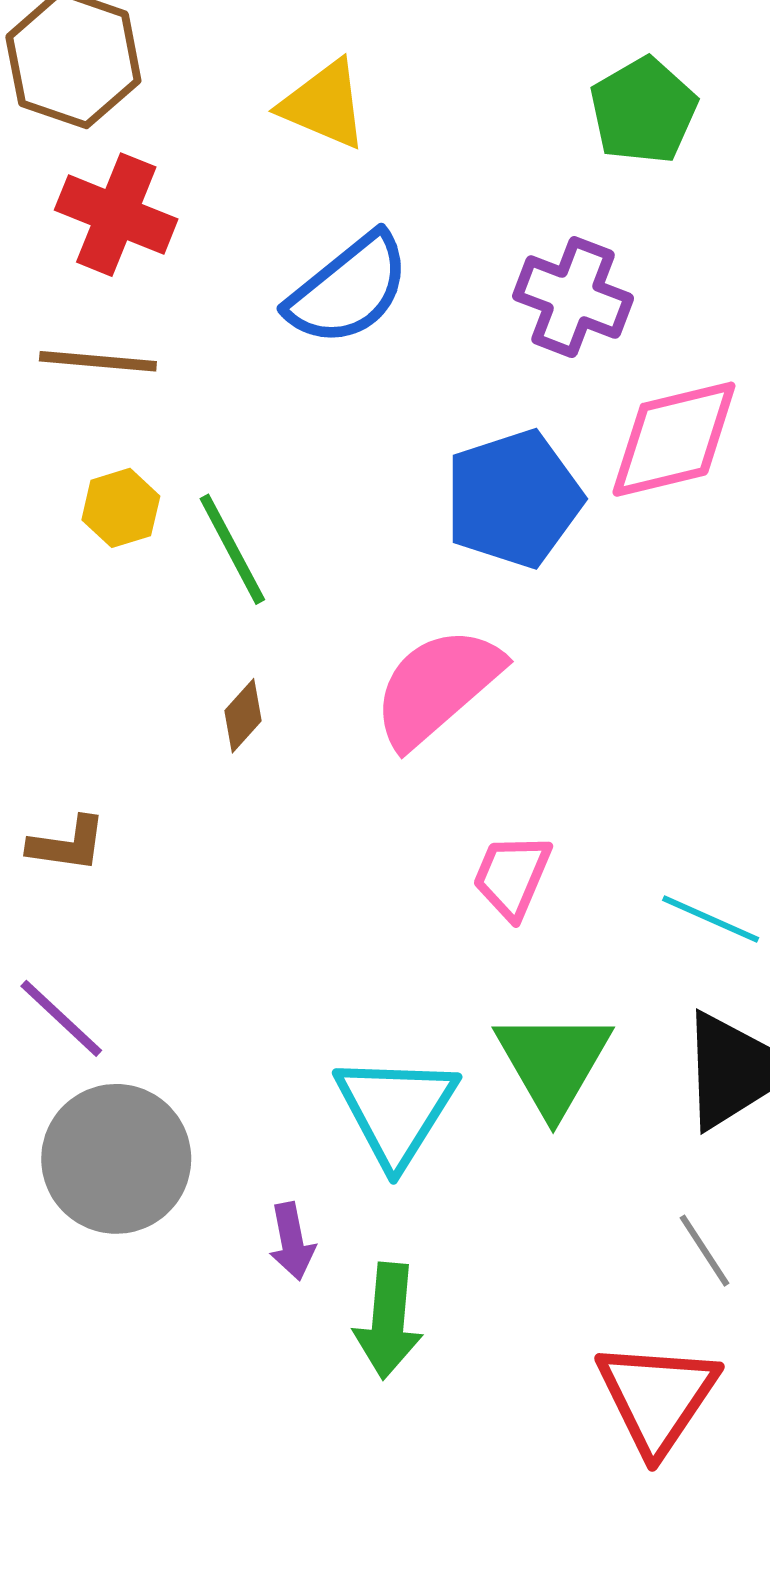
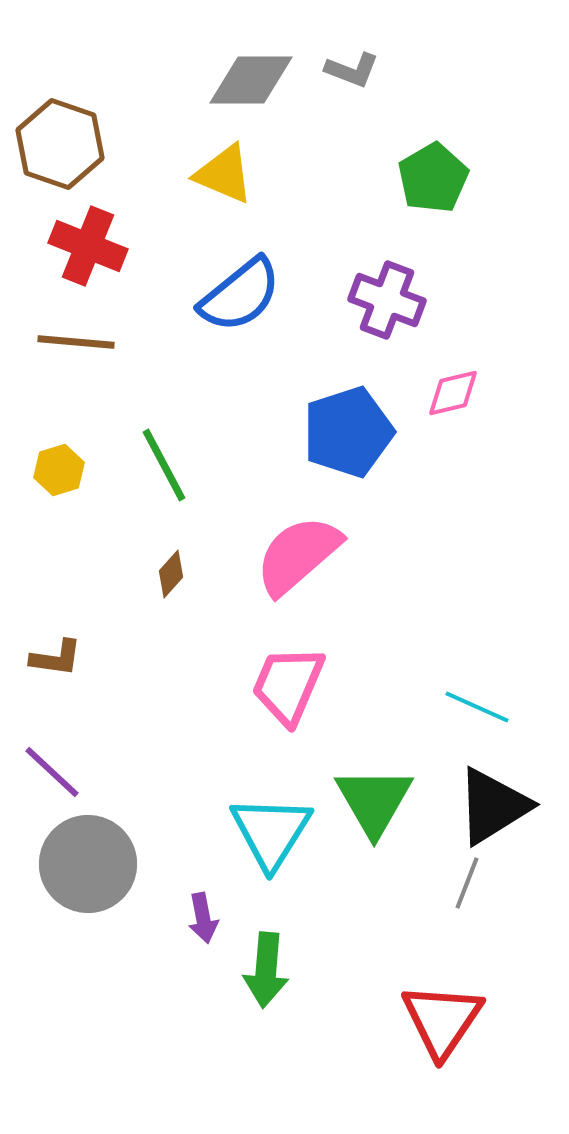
pink diamond: (674, 439) -> (453, 393), size x0.6
yellow hexagon: (121, 508) -> (59, 470), moved
pink trapezoid: (512, 876) -> (288, 685), moved, size x1.4
gray line: (705, 1251) -> (467, 883), moved, turned 54

